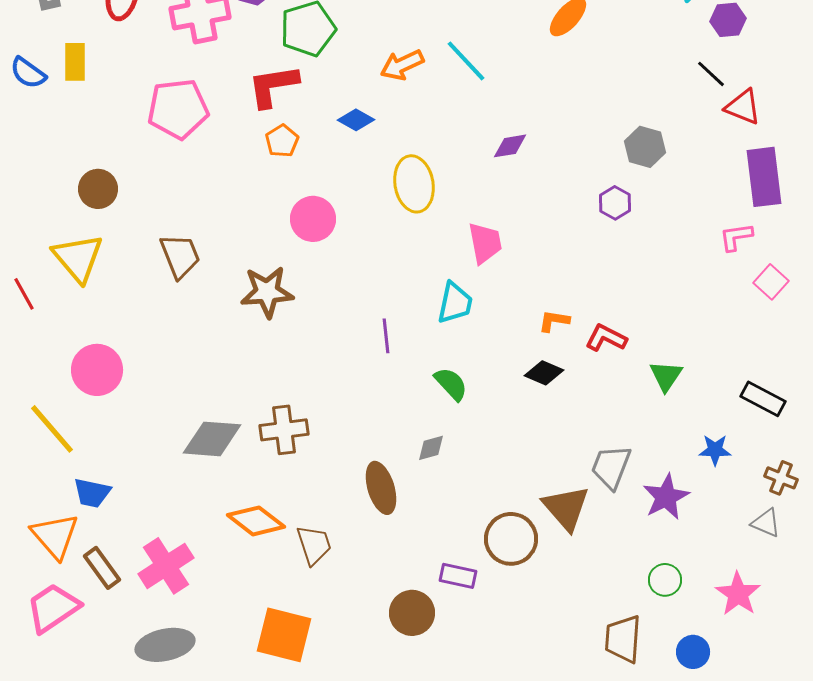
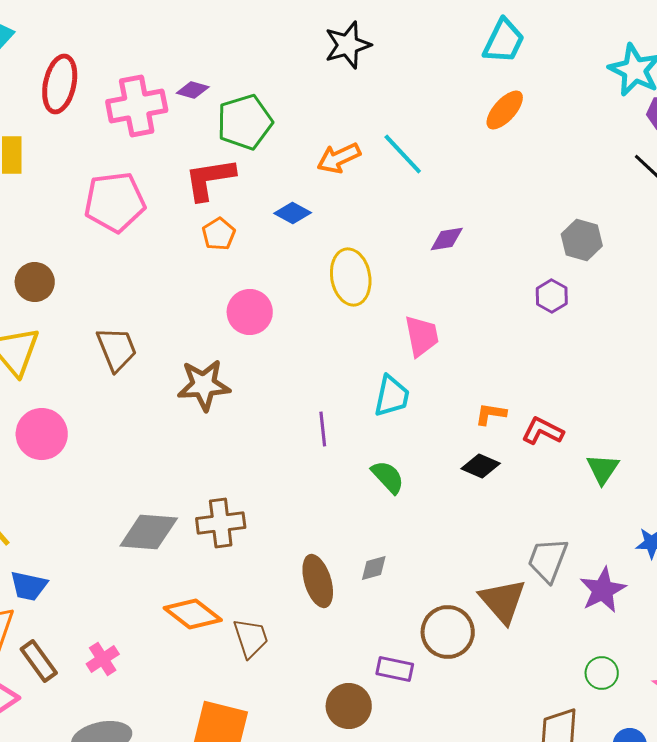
pink circle: (97, 370) -> (42, 434), moved
gray diamond: (431, 448) -> (374, 568), moved
pink cross: (166, 566) -> (103, 659), size x0.6

